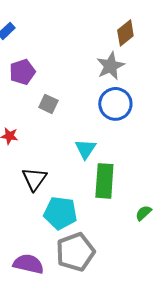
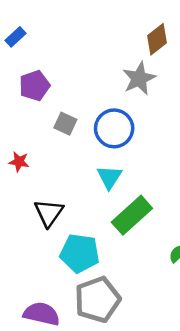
blue circle: (115, 104) -> (114, 128), moved
green rectangle: (104, 181) -> (132, 215), turned 44

